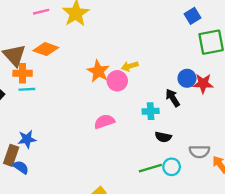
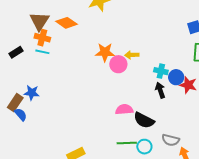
orange star: (98, 71) -> (105, 52), turned 30
cyan cross: (151, 111) -> (161, 71), moved
pink semicircle: (104, 122) -> (124, 109), moved
black semicircle: (163, 137) -> (144, 120), size x1.5

